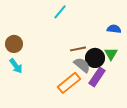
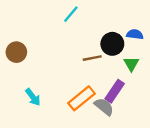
black circle: (95, 58) -> (112, 44), moved
gray semicircle: (82, 65) -> (104, 107), moved
cyan arrow: (16, 66) -> (33, 97), moved

